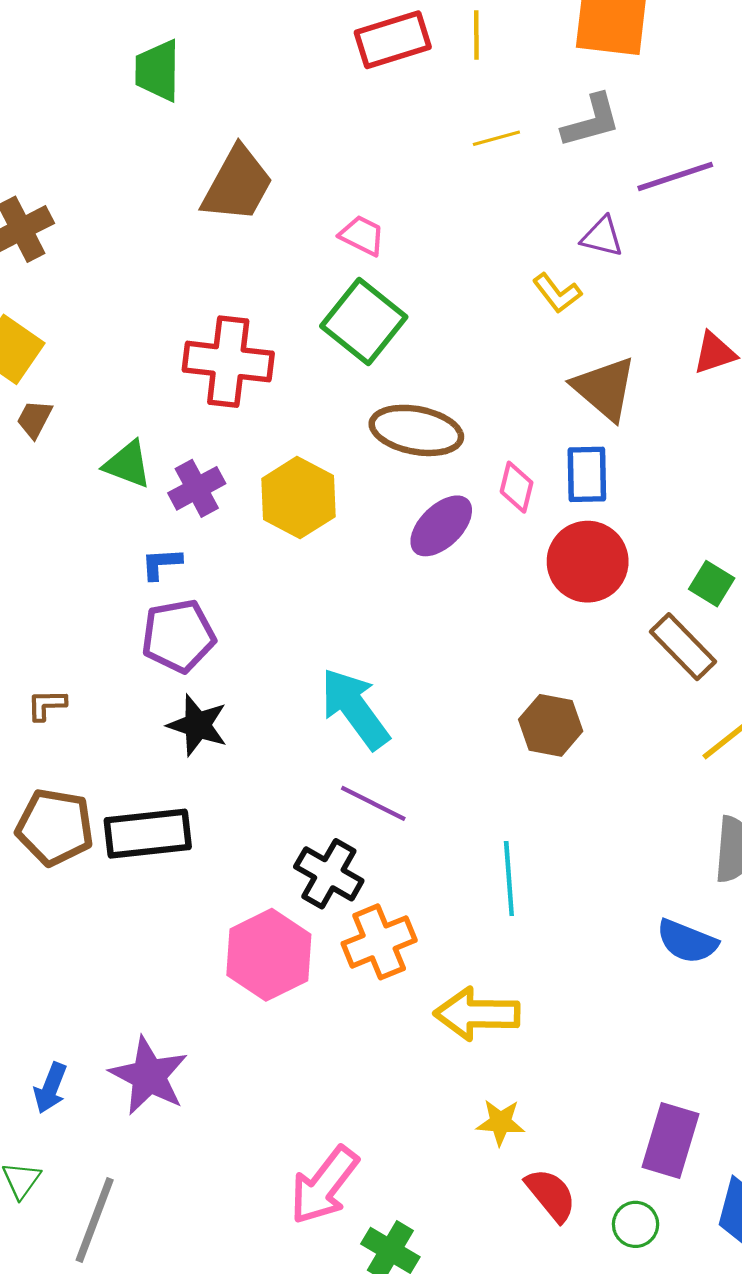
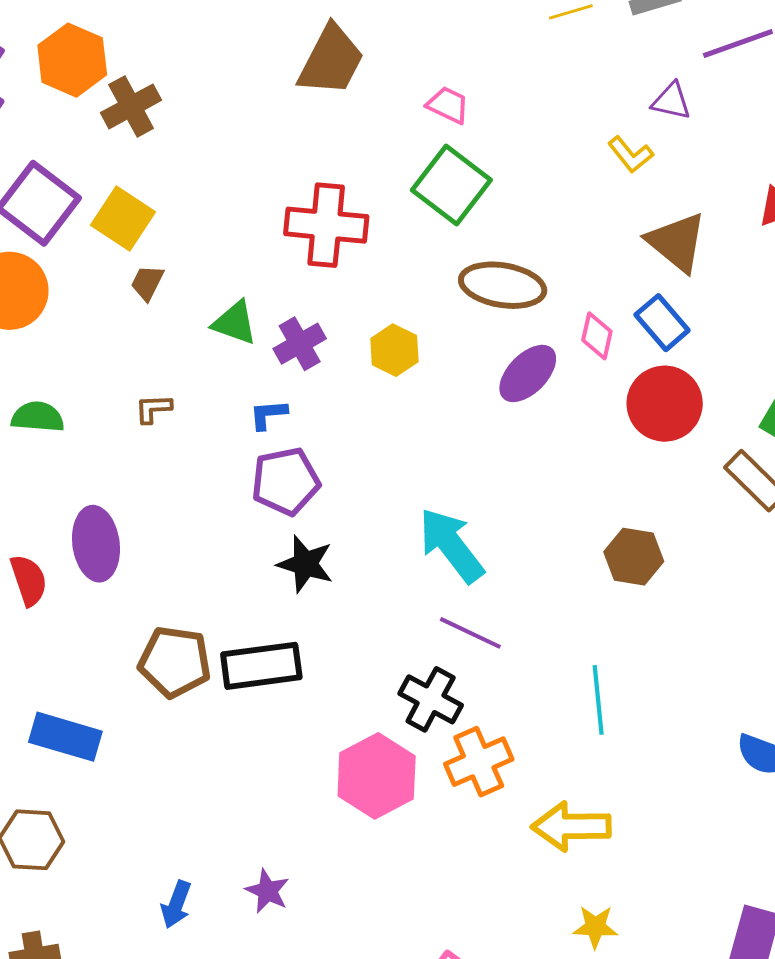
blue rectangle: (587, 474) -> (662, 323), turned -38
yellow hexagon: (299, 498) -> (394, 350), size x0.7
brown L-shape: (47, 705) -> (153, 409), moved
purple star: (149, 1076) -> (267, 891), size x0.6

